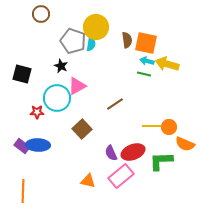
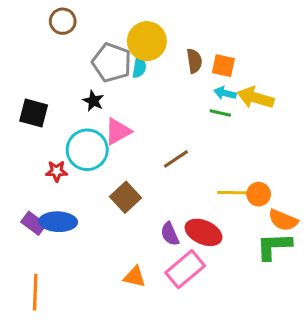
orange square: (146, 43) -> (223, 66), size x0.7
red ellipse: (133, 152) -> (204, 232), turned 45
green L-shape: (161, 161) -> (274, 246), moved

